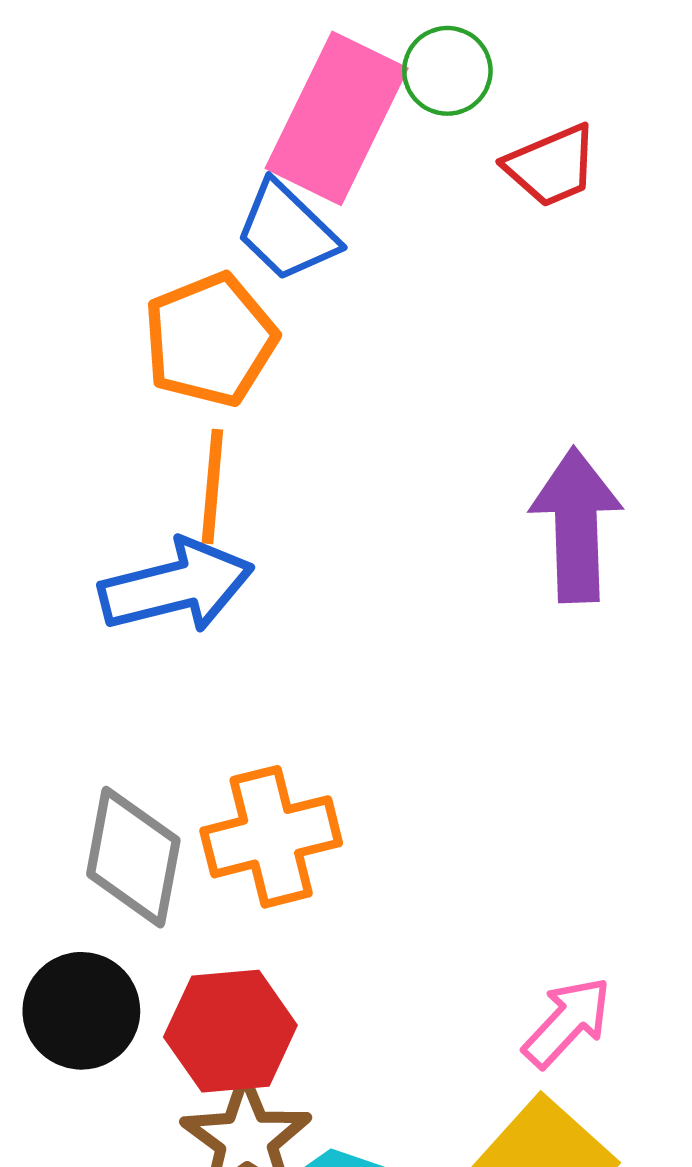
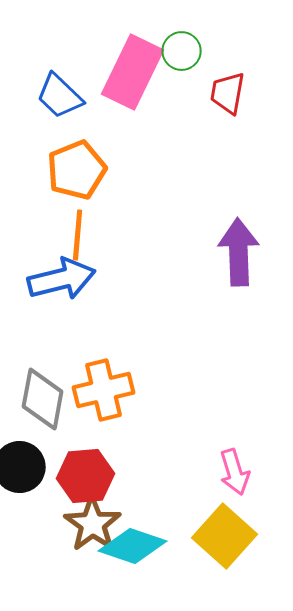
red trapezoid: (551, 166) -> (228, 93), turned 123
blue trapezoid: (287, 231) -> (60, 96), moved
pink arrow: (567, 1022) -> (235, 472), turned 120

